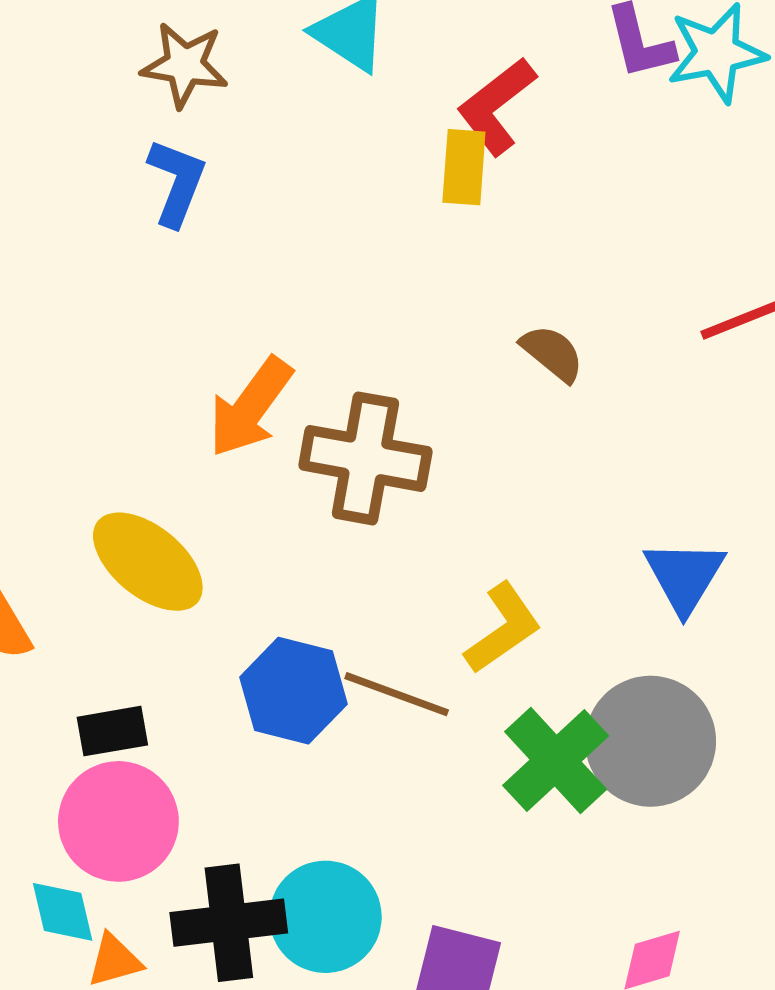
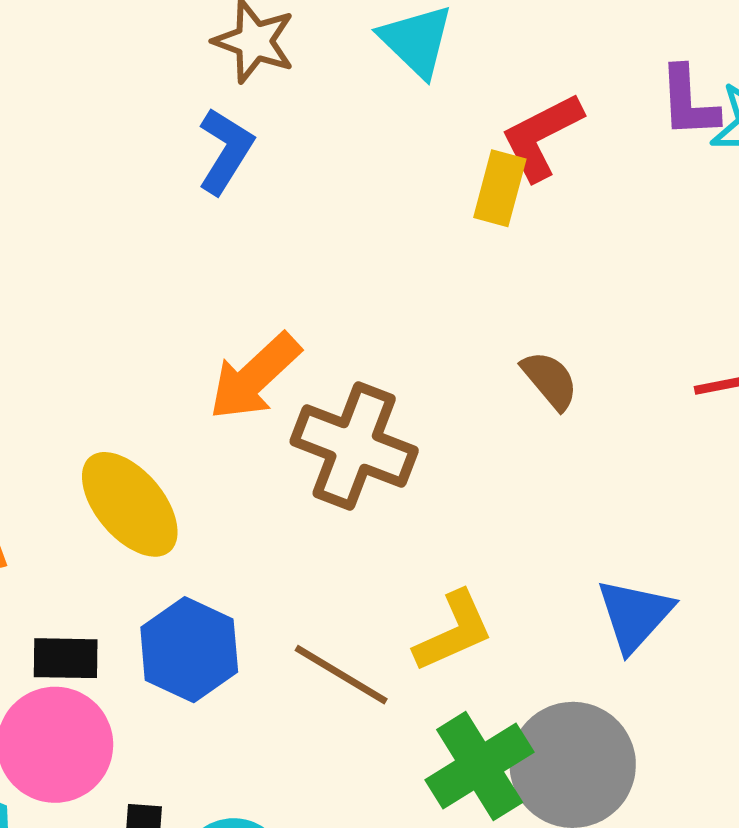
blue hexagon: (293, 691) -> (189, 650), moved

